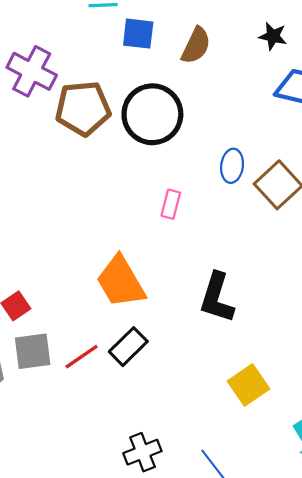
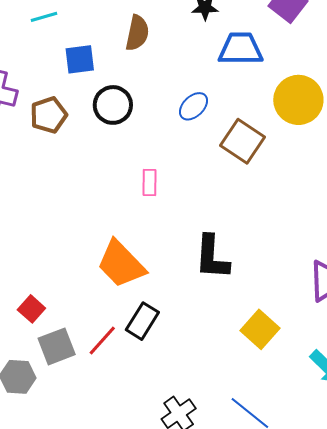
blue square: (138, 34) -> (80, 59), moved
brown pentagon: (83, 108) -> (49, 115), size x0.7
black circle: (152, 114) -> (113, 105), size x0.7
blue ellipse: (232, 166) -> (193, 106), moved, turned 52

